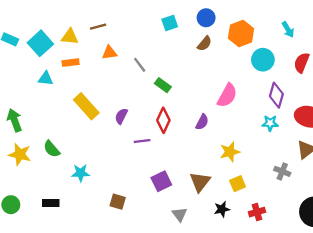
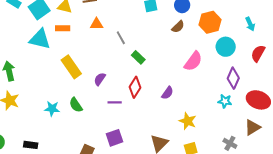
cyan triangle: (46, 79) -> (40, 39), size x1.6
pink semicircle: (227, 95) -> (193, 61), moved
green semicircle: (52, 149) -> (76, 105), moved
yellow star: (230, 152) -> (188, 121), turned 30
cyan star: (81, 173) -> (52, 109), moved
purple square: (161, 181) -> (115, 138), moved

